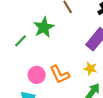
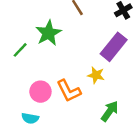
yellow star: (90, 69) -> (96, 75), moved

